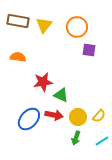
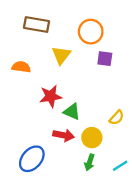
brown rectangle: (18, 21) -> (37, 25), moved
yellow triangle: (44, 25) -> (61, 55), moved
yellow semicircle: (99, 116) -> (117, 118), moved
blue ellipse: (29, 119) -> (32, 159), moved

